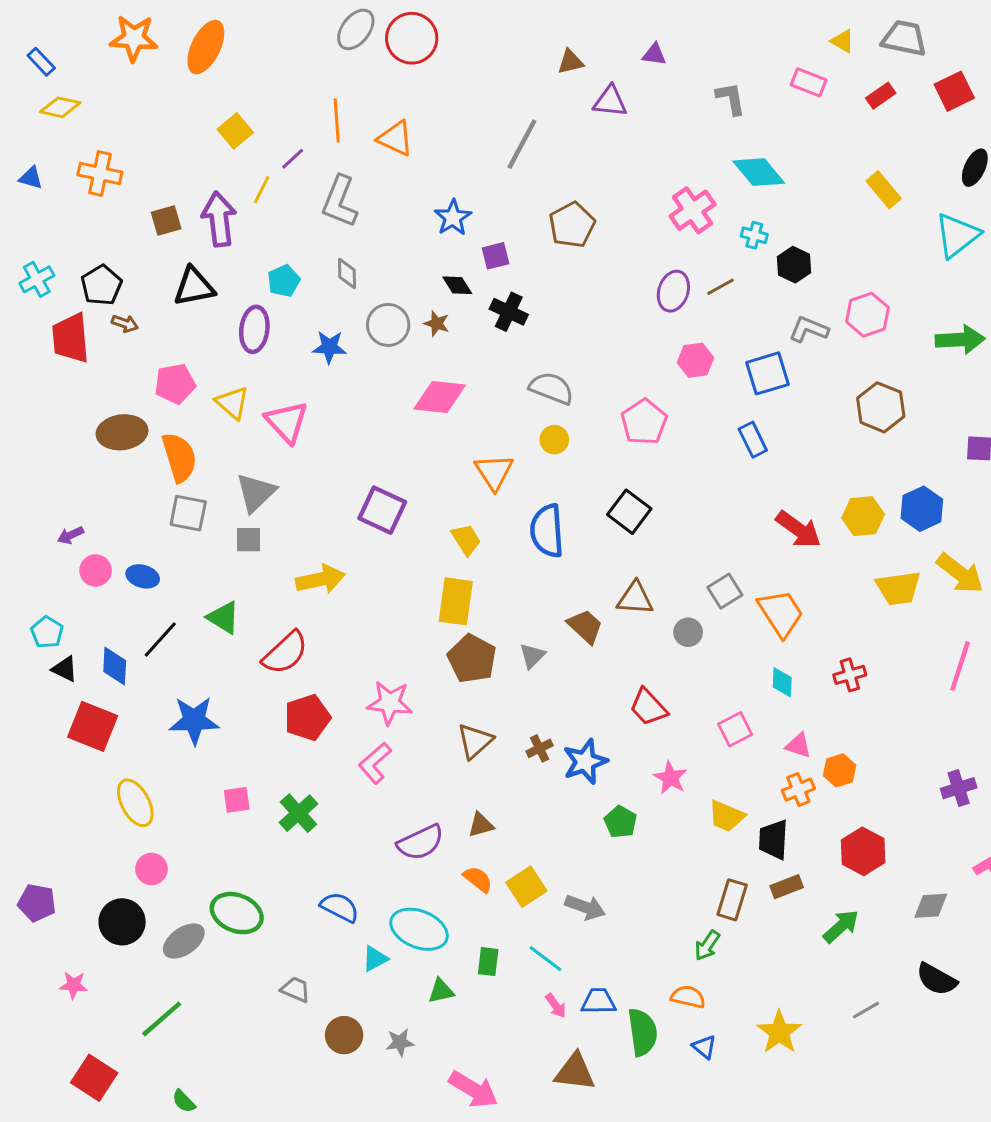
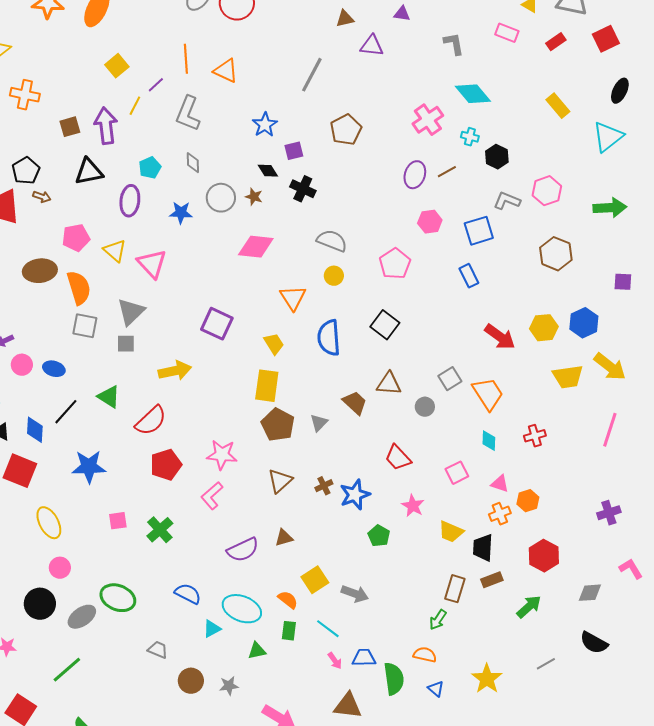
orange semicircle: (478, 879) -> (288, 600), moved

